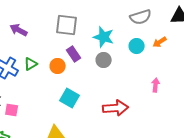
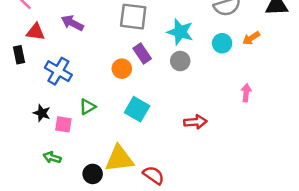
green triangle: (31, 64) -> (88, 107), moved
red arrow: (116, 108) -> (195, 122), size x0.7

